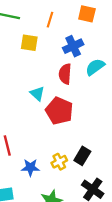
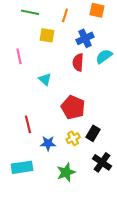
cyan triangle: (37, 94) -> (45, 79), moved
red pentagon: (59, 111) -> (73, 107), moved

